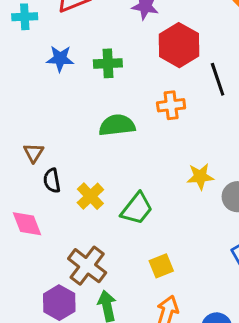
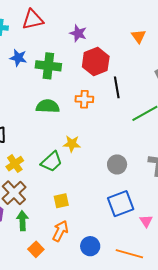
green cross: (108, 63) -> (48, 66), size x1.4
yellow star: (200, 176) -> (72, 144), moved
yellow cross: (90, 196) -> (15, 164), moved

